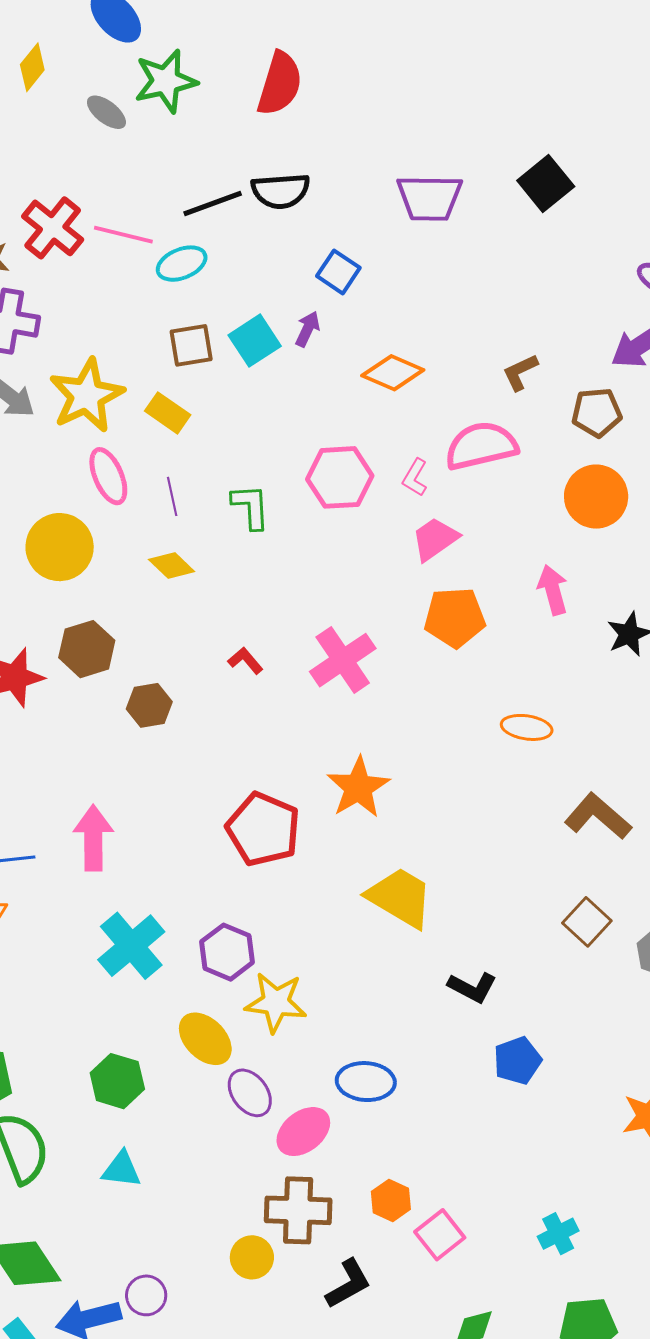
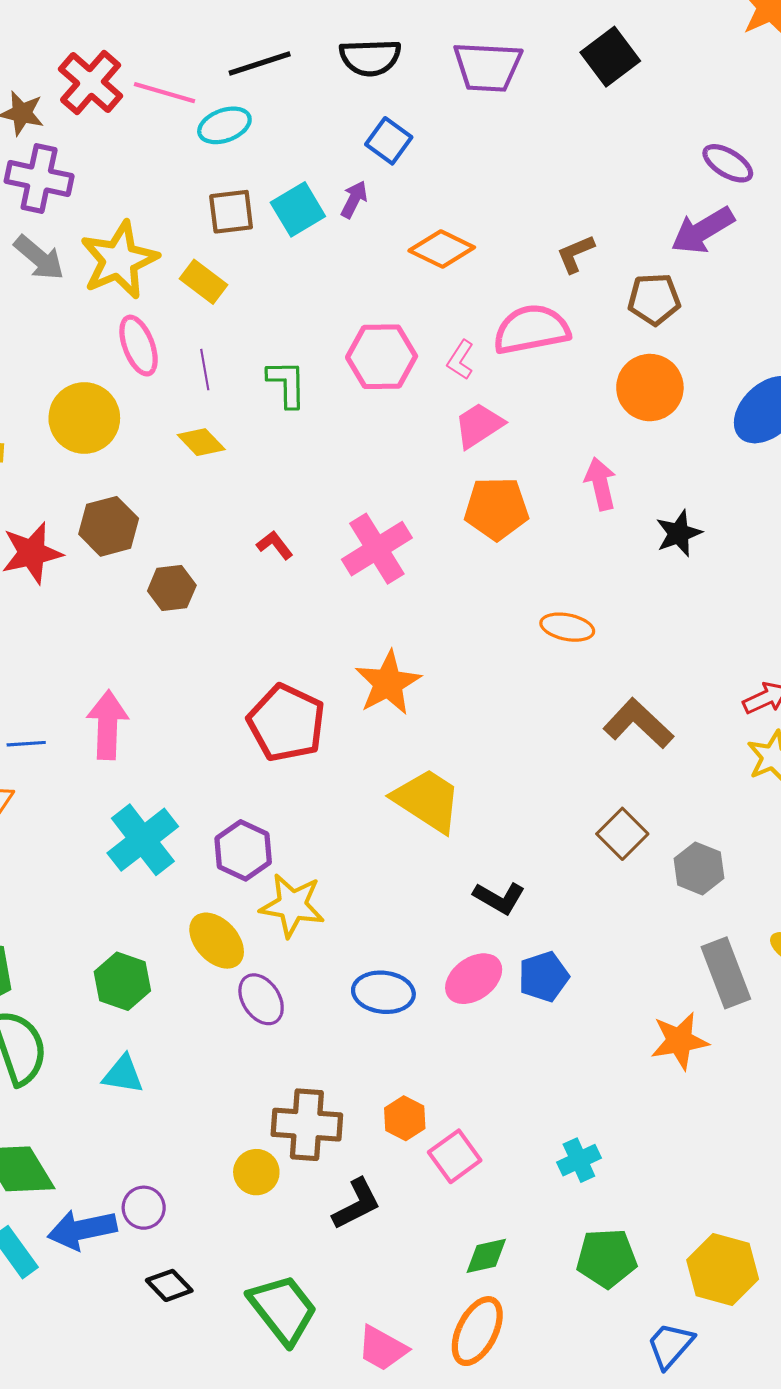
black semicircle: (281, 191) -> (370, 57), moved
pink ellipse: (303, 1132) -> (474, 979), moved

